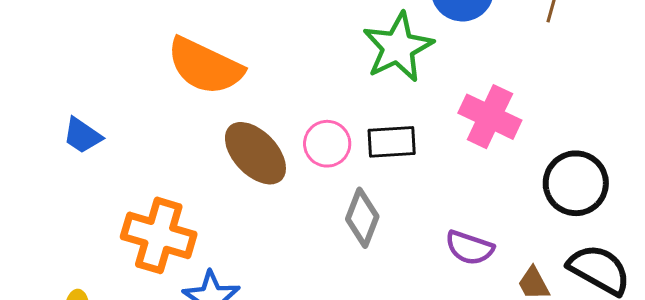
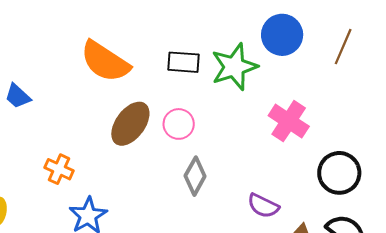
black rectangle: (392, 142) -> (183, 62), moved
brown ellipse: (255, 153) -> (130, 124), turned 72
orange cross: (159, 235) -> (59, 169), size x0.6

